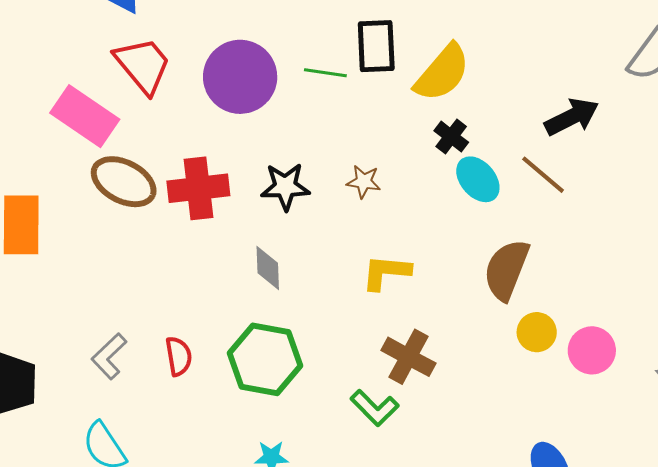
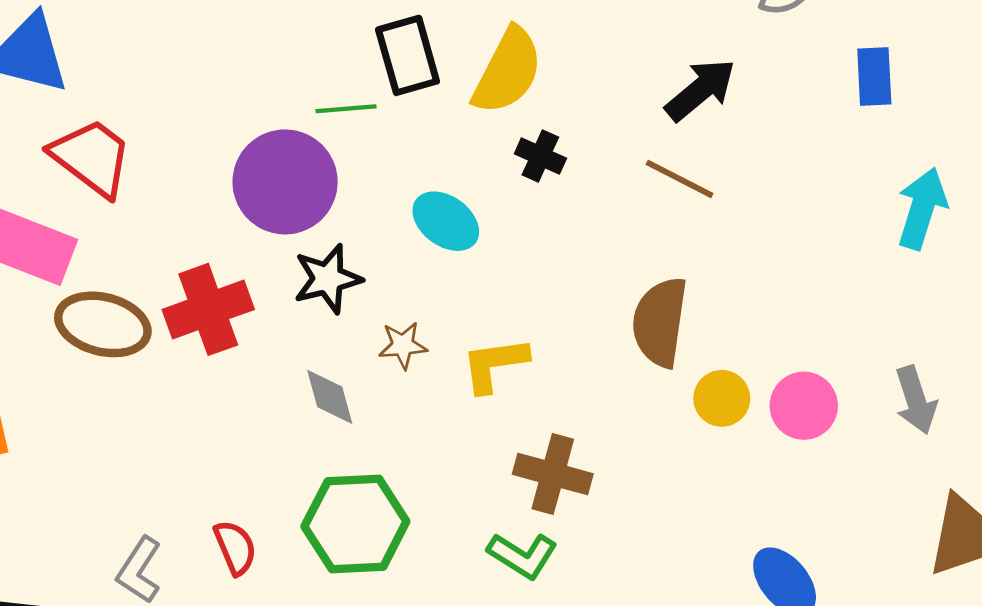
purple circle: (240, 77) -> (285, 182), moved
cyan ellipse: (478, 179) -> (446, 221), moved
brown star: (364, 182) -> (403, 345), moved

